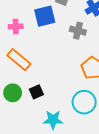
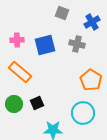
blue square: (45, 16) -> (45, 45), moved

